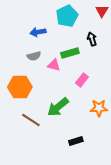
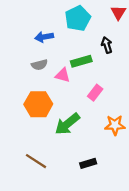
orange hexagon: (20, 87) -> (38, 104), moved
brown line: (31, 120) -> (36, 161), moved

